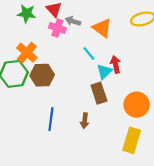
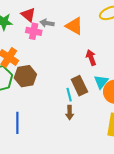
cyan line: (89, 53) -> (69, 95), moved, turned 32
cyan triangle: (104, 72) -> (101, 82), moved
blue line: (51, 119) -> (17, 123), moved

